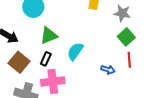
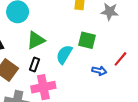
green square: (126, 37) -> (87, 40), moved, turned -30
red line: (129, 60) -> (120, 59), turned 49

